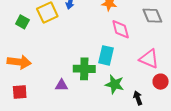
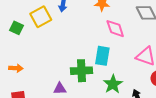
orange arrow: (19, 62) -> (16, 68), size x0.6
green star: (115, 84) -> (113, 84), turned 30

